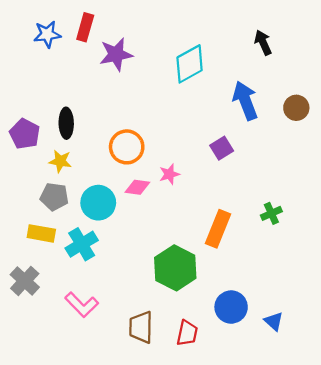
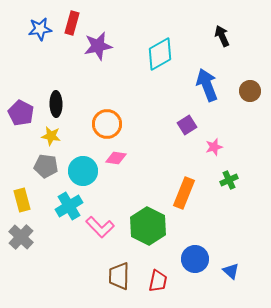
pink star: (169, 174) -> (214, 147), moved
yellow rectangle: (41, 233) -> (22, 200), moved, turned 65
pink L-shape: (82, 305) -> (100, 227), moved

